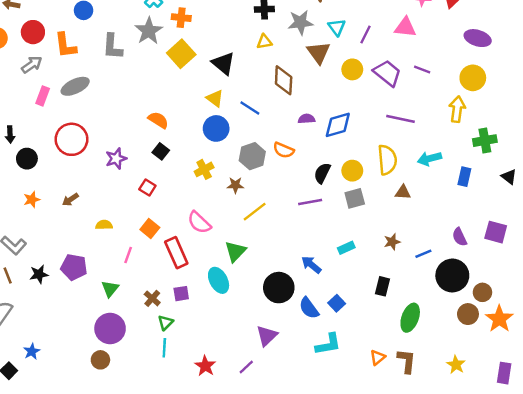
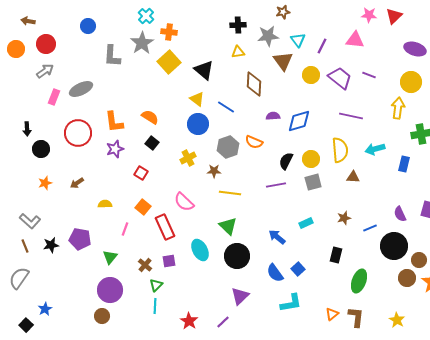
orange L-shape: (65, 45) -> (114, 122), moved
yellow line: (255, 212) -> (230, 193), turned 45
green triangle: (235, 251) -> (228, 226), moved, turned -30
black circle: (279, 288) -> (237, 256), moved

